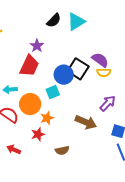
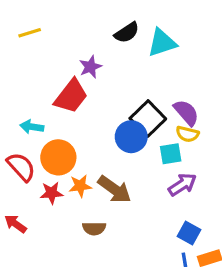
blue circle: (64, 75) -> (131, 137), moved
cyan square: (53, 92) -> (171, 154), moved
brown arrow: (86, 122) -> (114, 189), moved
red star: (38, 134) -> (52, 193), moved
brown semicircle: (62, 150) -> (94, 228), moved

